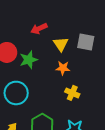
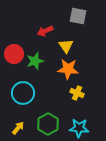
gray square: (86, 42) -> (78, 16), moved
orange star: (63, 68) -> (68, 69), size x1.5

